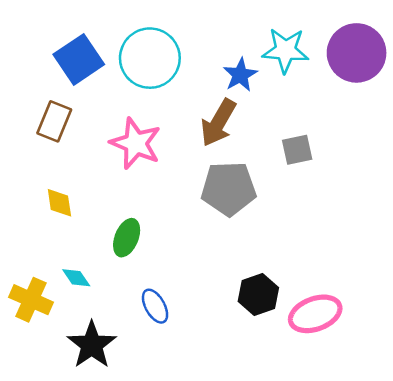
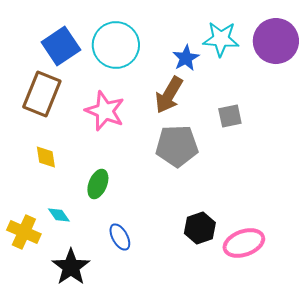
brown rectangle: (54, 121) -> (42, 94), size x1.4

